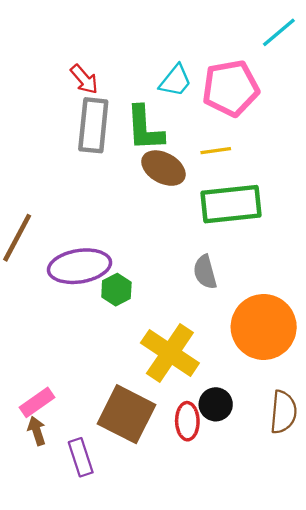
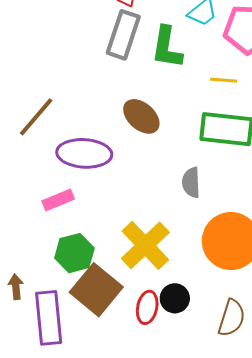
brown ellipse: (163, 168) -> (141, 116), moved
green hexagon: (116, 290) -> (74, 253), moved, size x1.4
pink rectangle: (37, 402) -> (58, 200), moved
purple rectangle: (81, 457) -> (49, 318), size x1.6

